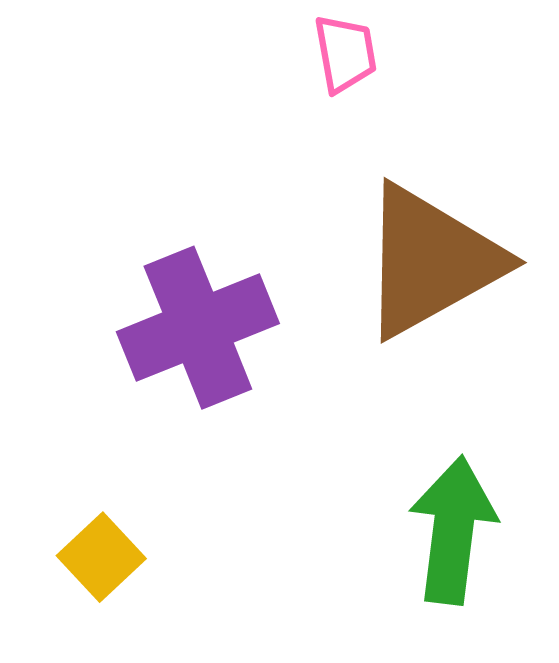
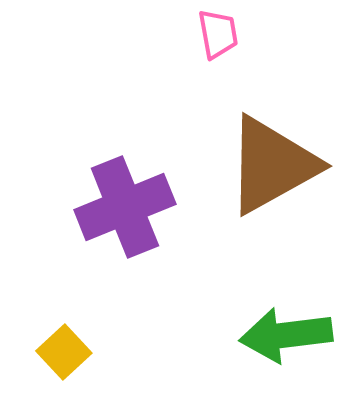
green arrow: (453, 530) -> (286, 335), turned -104

